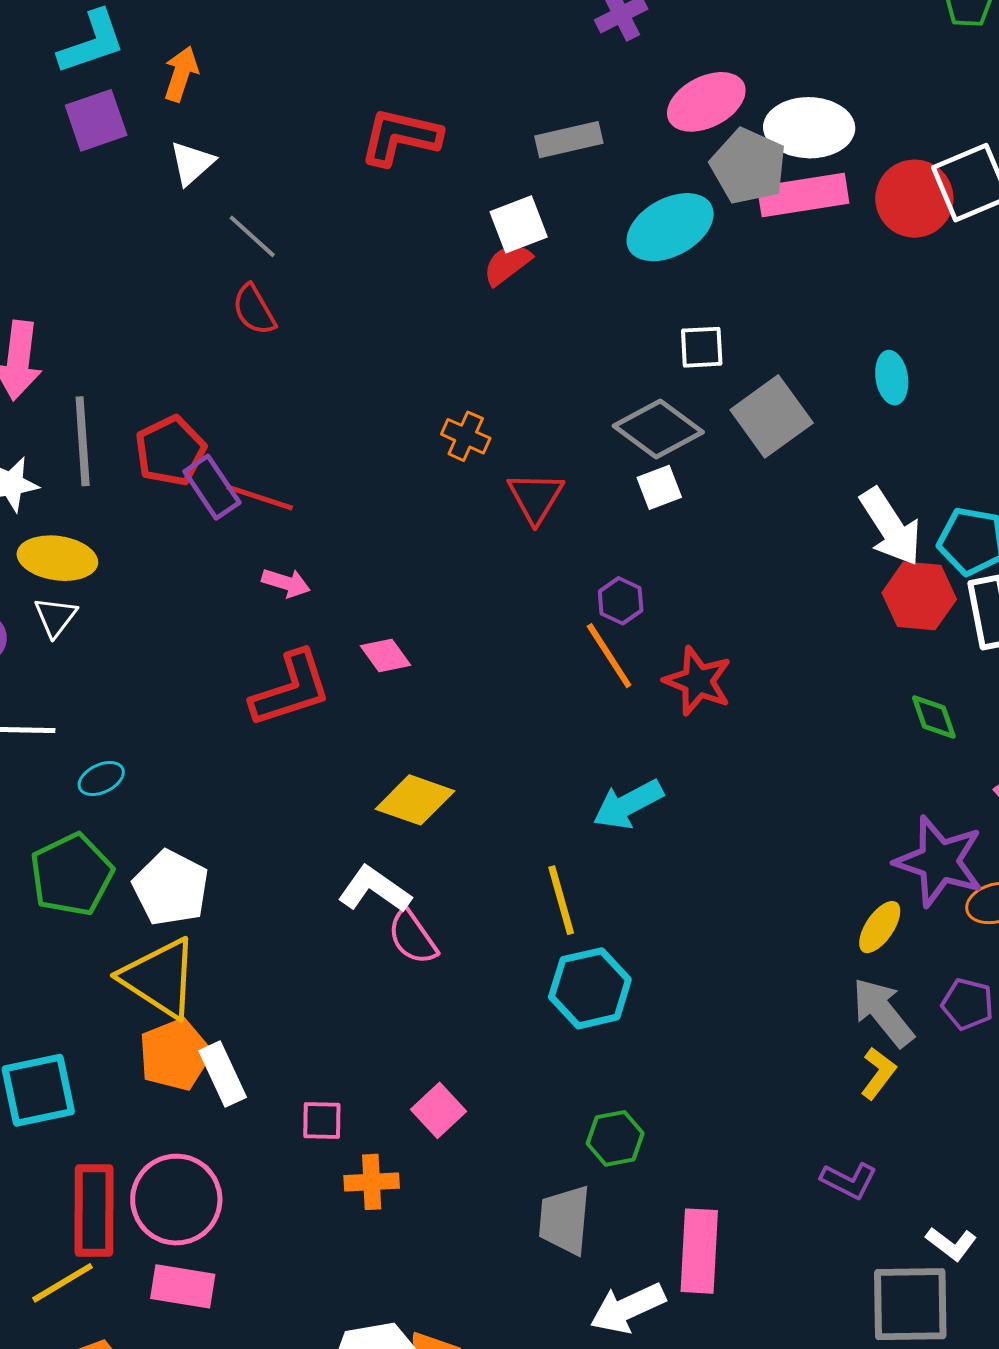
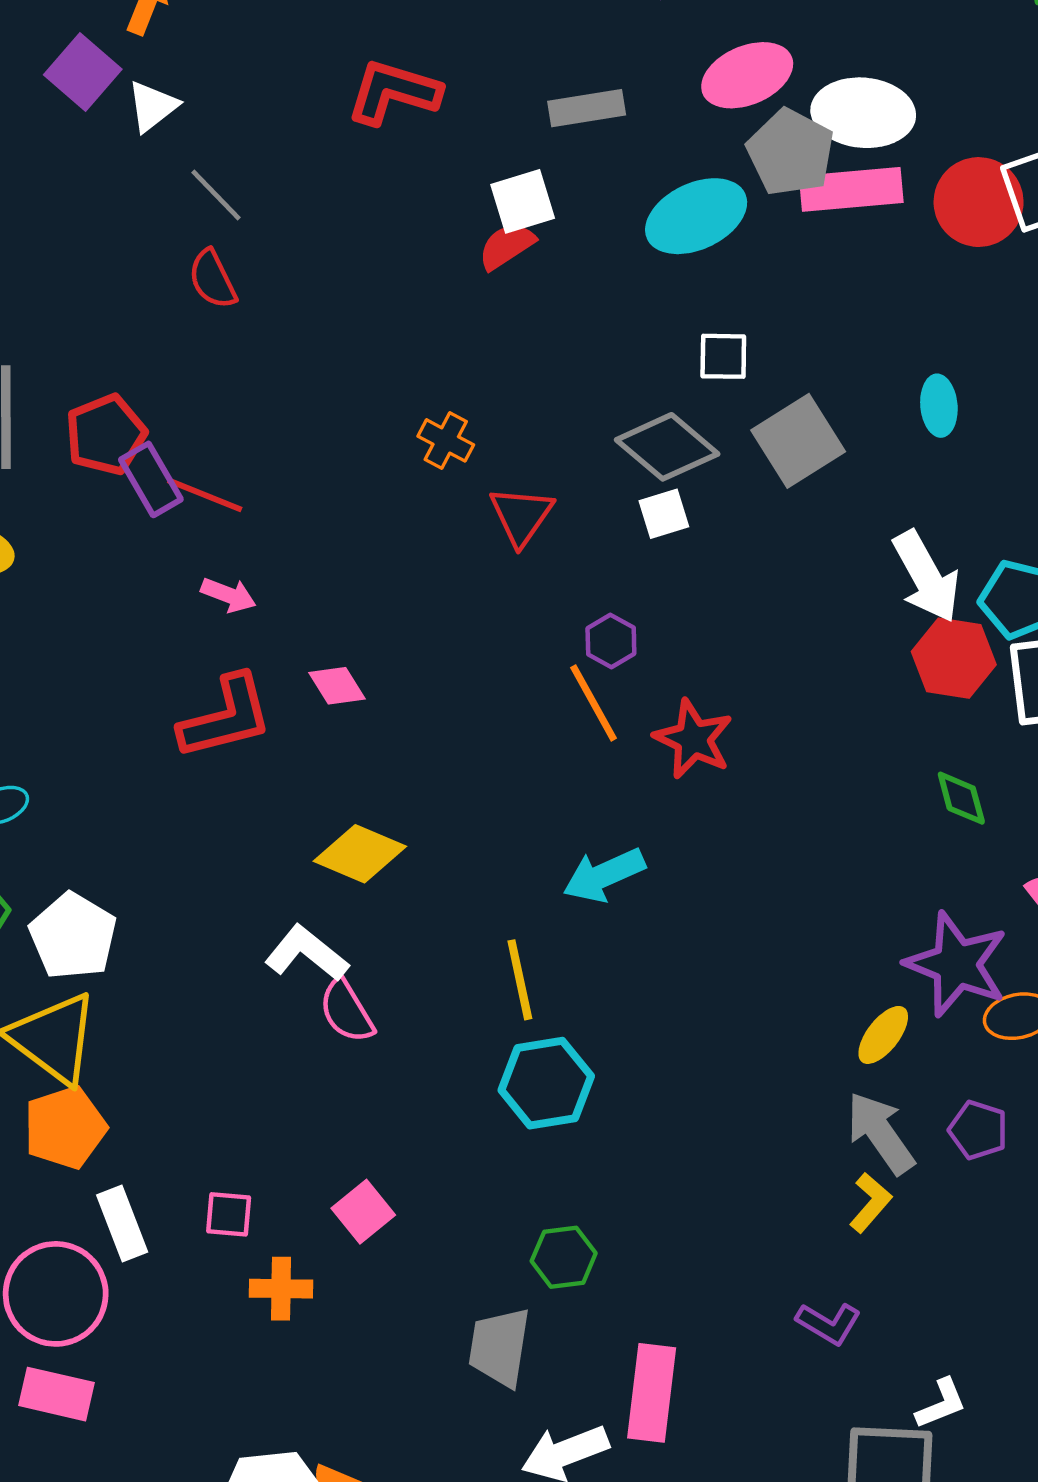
purple square: (96, 120) -> (83, 72), moved, turned -34
white rectangle: (223, 1074) -> (122, 1224), moved
white L-shape: (951, 1244) -> (941, 1404), turned -63

